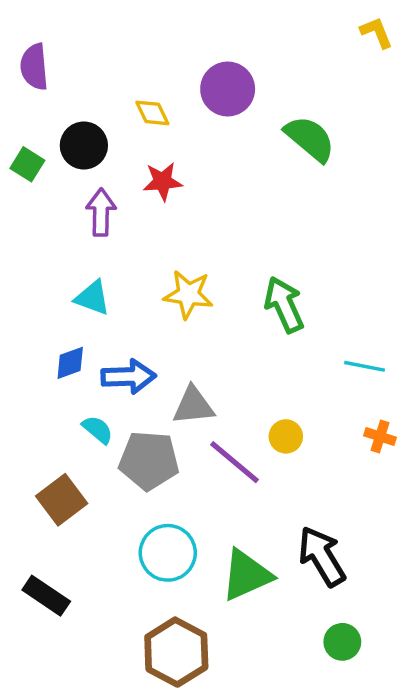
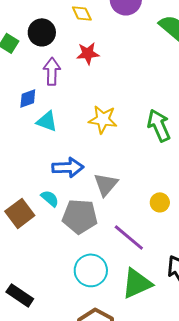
blue diamond: (70, 363) -> (28, 98), moved
gray triangle: (193, 406) -> (106, 184), turned -44
purple line: (234, 462) -> (129, 237), moved
brown square: (62, 500) -> (20, 213), moved

